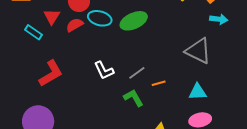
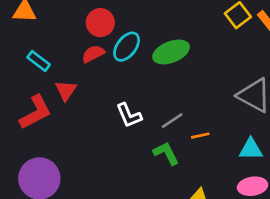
red triangle: (52, 17) -> (66, 90), moved
cyan ellipse: (100, 18) -> (127, 47), turned -70
red L-shape: (51, 74) -> (35, 112), moved

